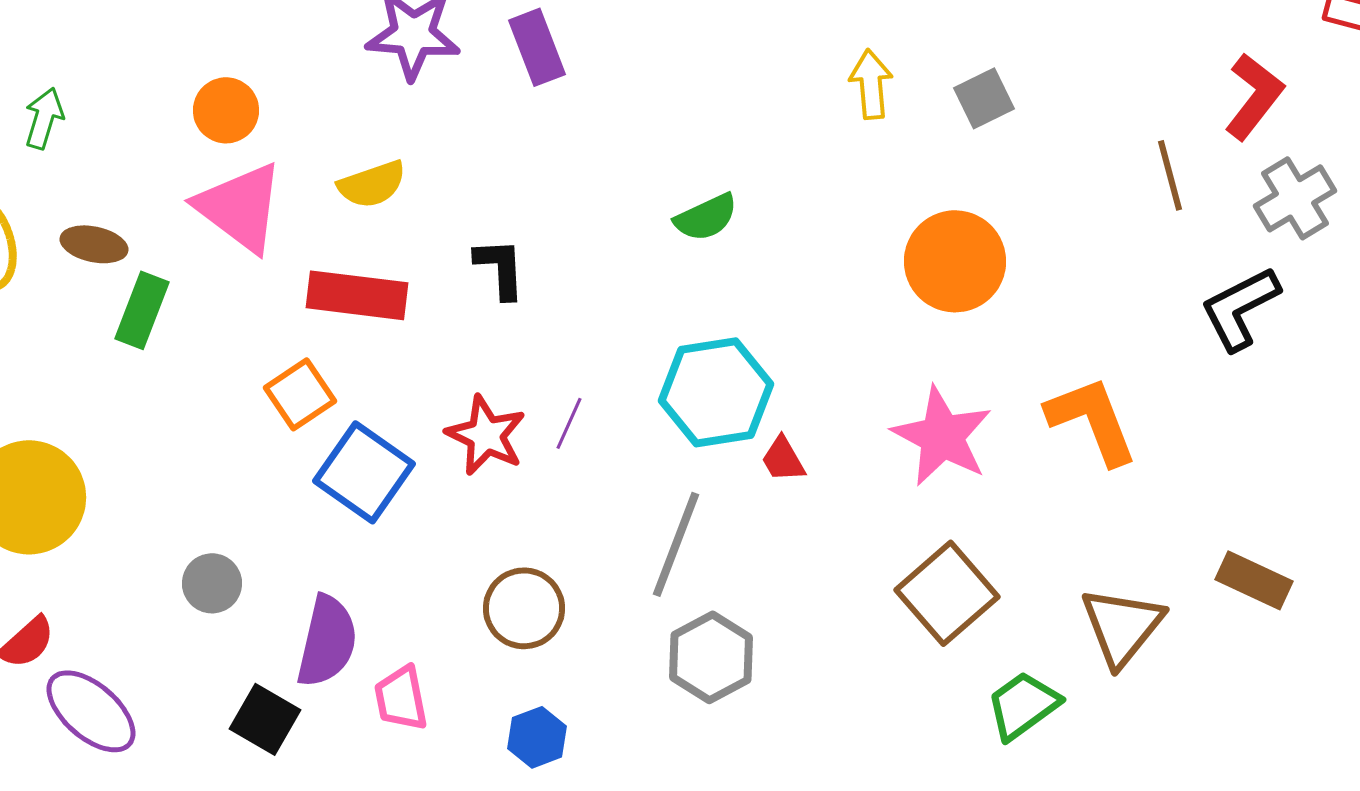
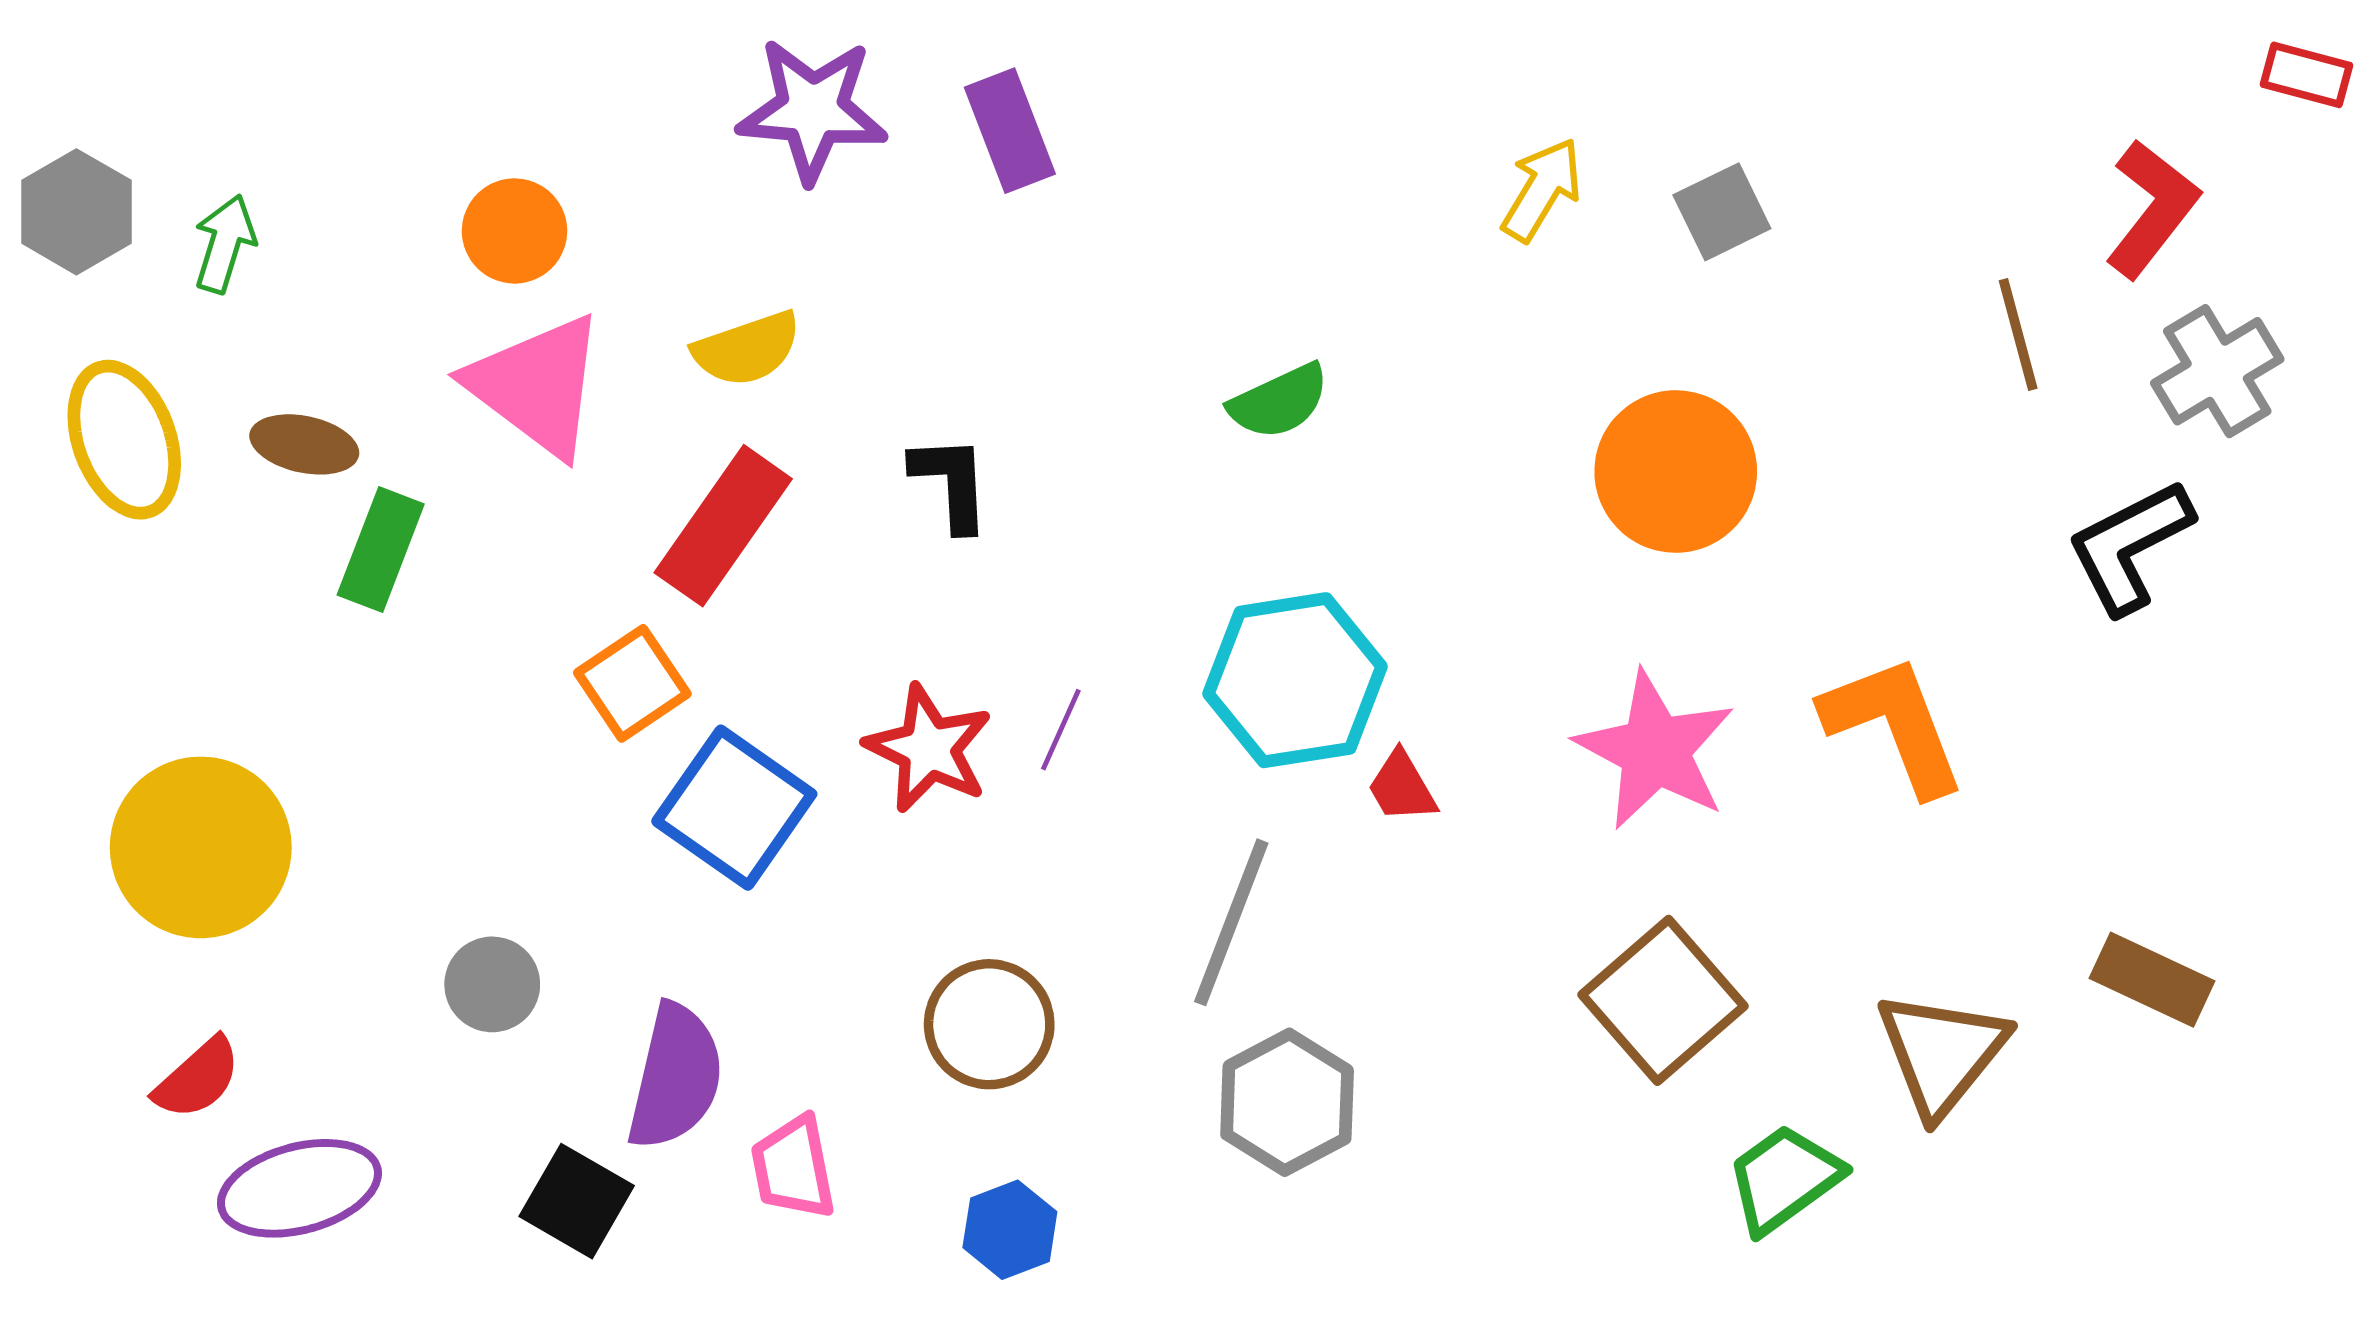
yellow arrow: (871, 84) -> (1542, 190), turned 36
red rectangle: (357, 295) -> (723, 526), turned -62
purple ellipse: (91, 711) -> (299, 1188), turned -56

